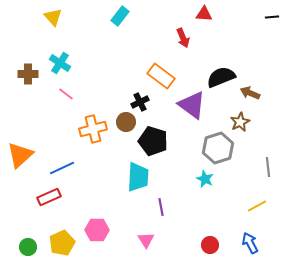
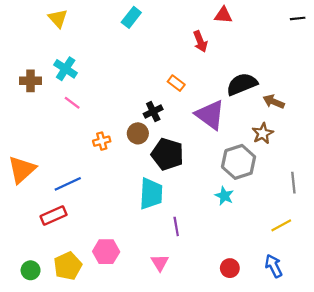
orange rectangle: (161, 76) -> (176, 83), size x0.6
orange cross: (93, 129) -> (102, 141), size x0.6

